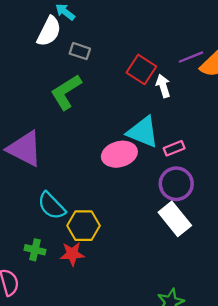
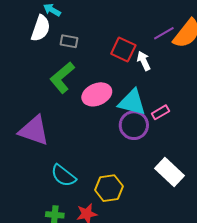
pink ellipse: (119, 154) -> (97, 94), moved
purple circle: (176, 184) -> (134, 125), moved
yellow hexagon: (84, 226) -> (109, 188), moved

